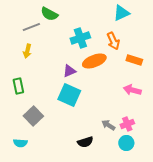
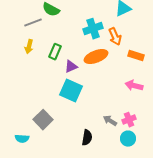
cyan cross: (80, 38) -> (93, 29), moved
green rectangle: (18, 86) -> (55, 52), moved, turned 35
gray square: (33, 116) -> (43, 120), moved
black semicircle: (85, 142) -> (87, 138), turned -63

